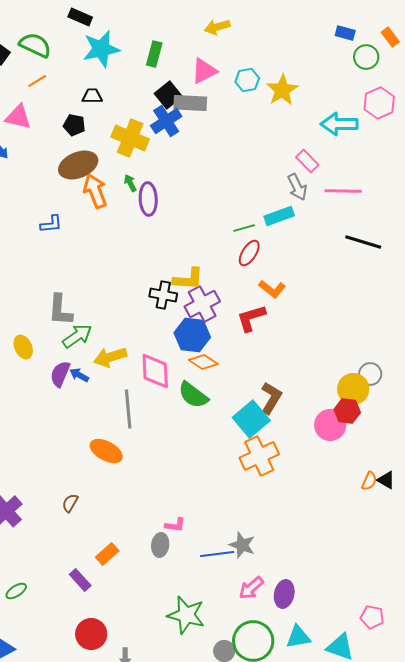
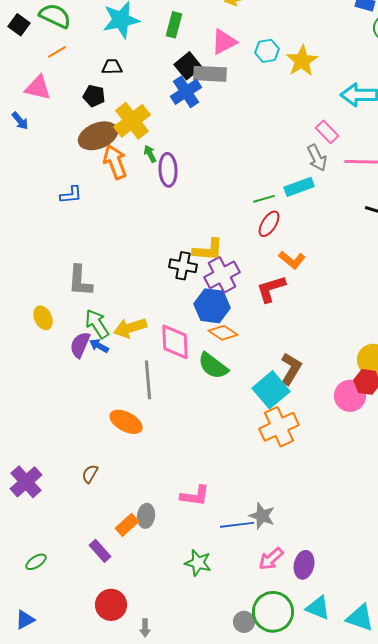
yellow cross: (130, 138) -> (132, 121), moved, turned 30
green arrow: (77, 336) -> (97, 324), moved, turned -88
pink L-shape: (175, 525) -> (195, 496), size x1.4
gray ellipse: (160, 545) -> (146, 516), moved
green star: (186, 615) -> (198, 563), moved, size x0.7
cyan triangle: (298, 637) -> (318, 608), turned 32

